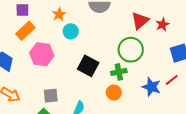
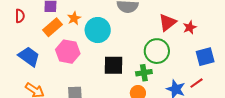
orange star: (59, 14) -> (74, 18), moved
cyan circle: (71, 31) -> (98, 30), size x1.6
black square: (88, 66) -> (113, 65), turned -30

